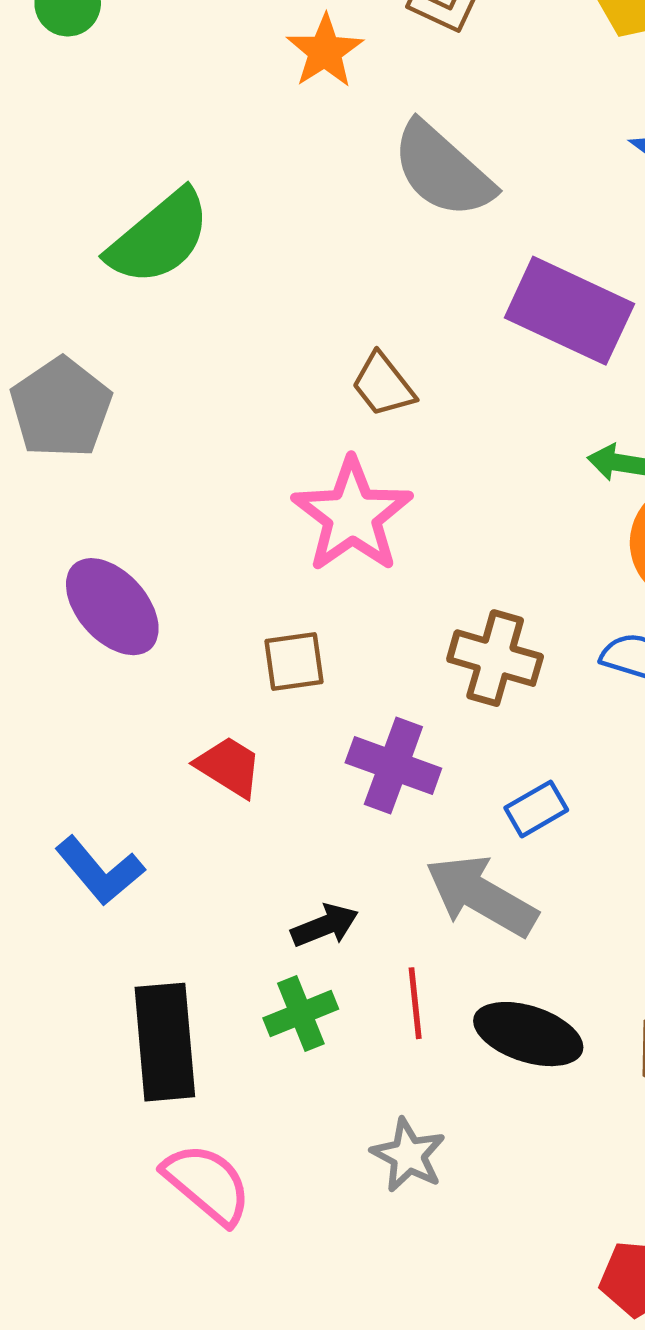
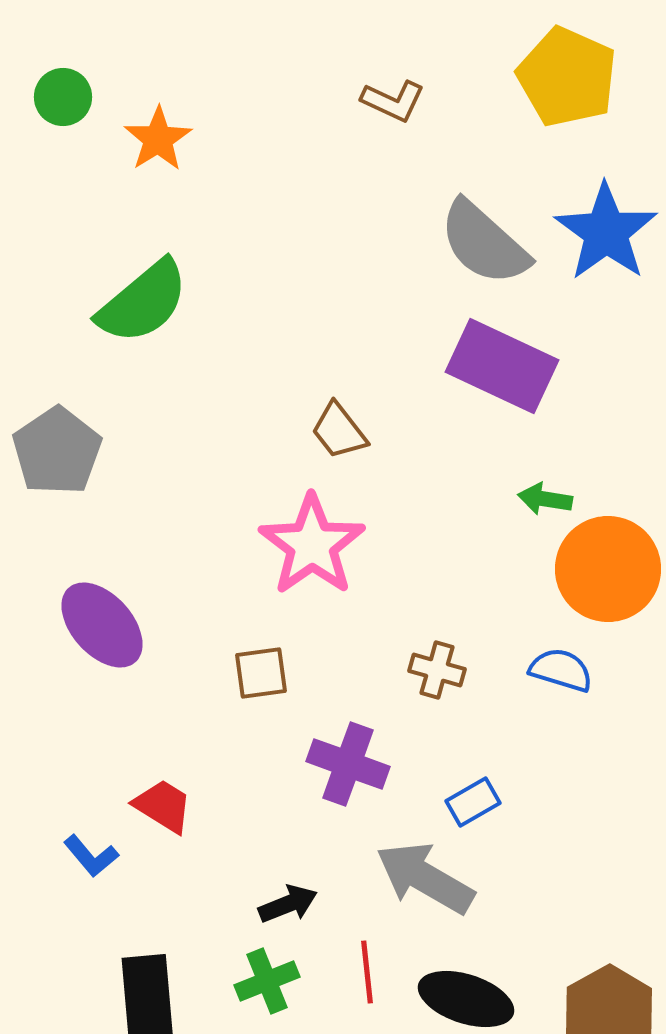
orange star: (325, 51) -> (158, 139), moved
gray semicircle: (443, 170) -> (484, 243), moved
brown cross: (495, 658) -> (437, 670), size x0.7
red trapezoid: (229, 767) -> (163, 806), moved
blue L-shape: (100, 871) -> (91, 856), size x0.7

